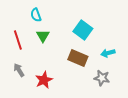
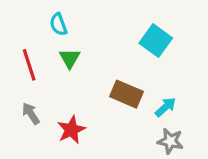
cyan square: (83, 30) -> (156, 41), moved
cyan arrow: (108, 53) -> (165, 107), moved, turned 152
gray star: (102, 78) -> (170, 141), moved

